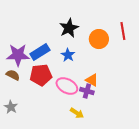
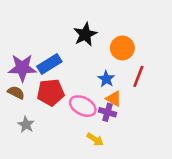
red line: (123, 31) -> (138, 76), moved, turned 30
blue star: (68, 55) -> (106, 79), moved
gray star: (11, 107) -> (26, 125), moved

